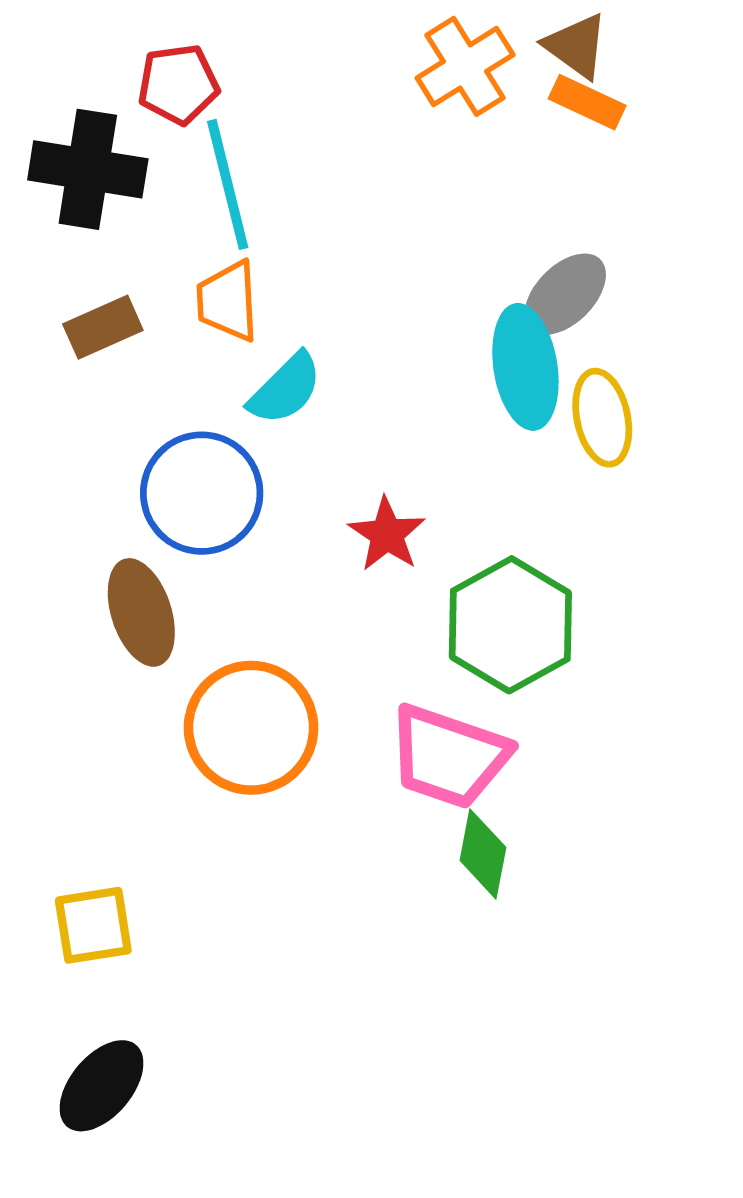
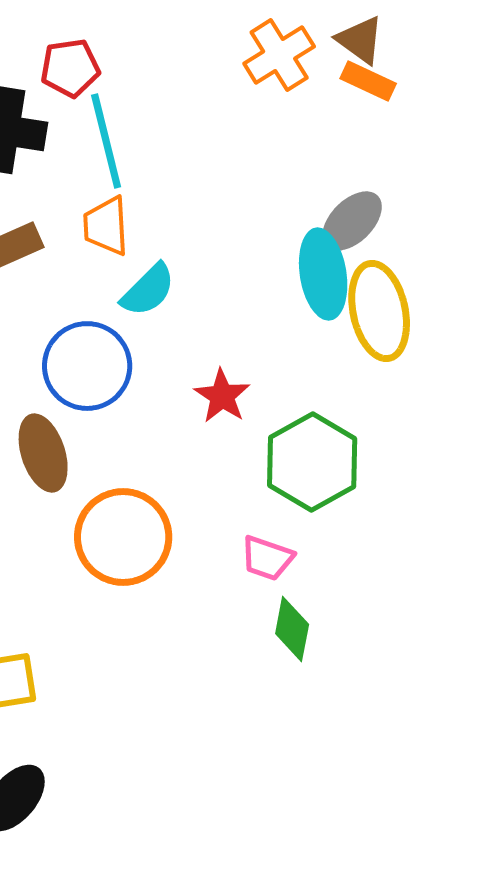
yellow ellipse: (602, 418) -> (379, 311), size x1.4
pink trapezoid: (449, 757) -> (267, 558), size x0.6

